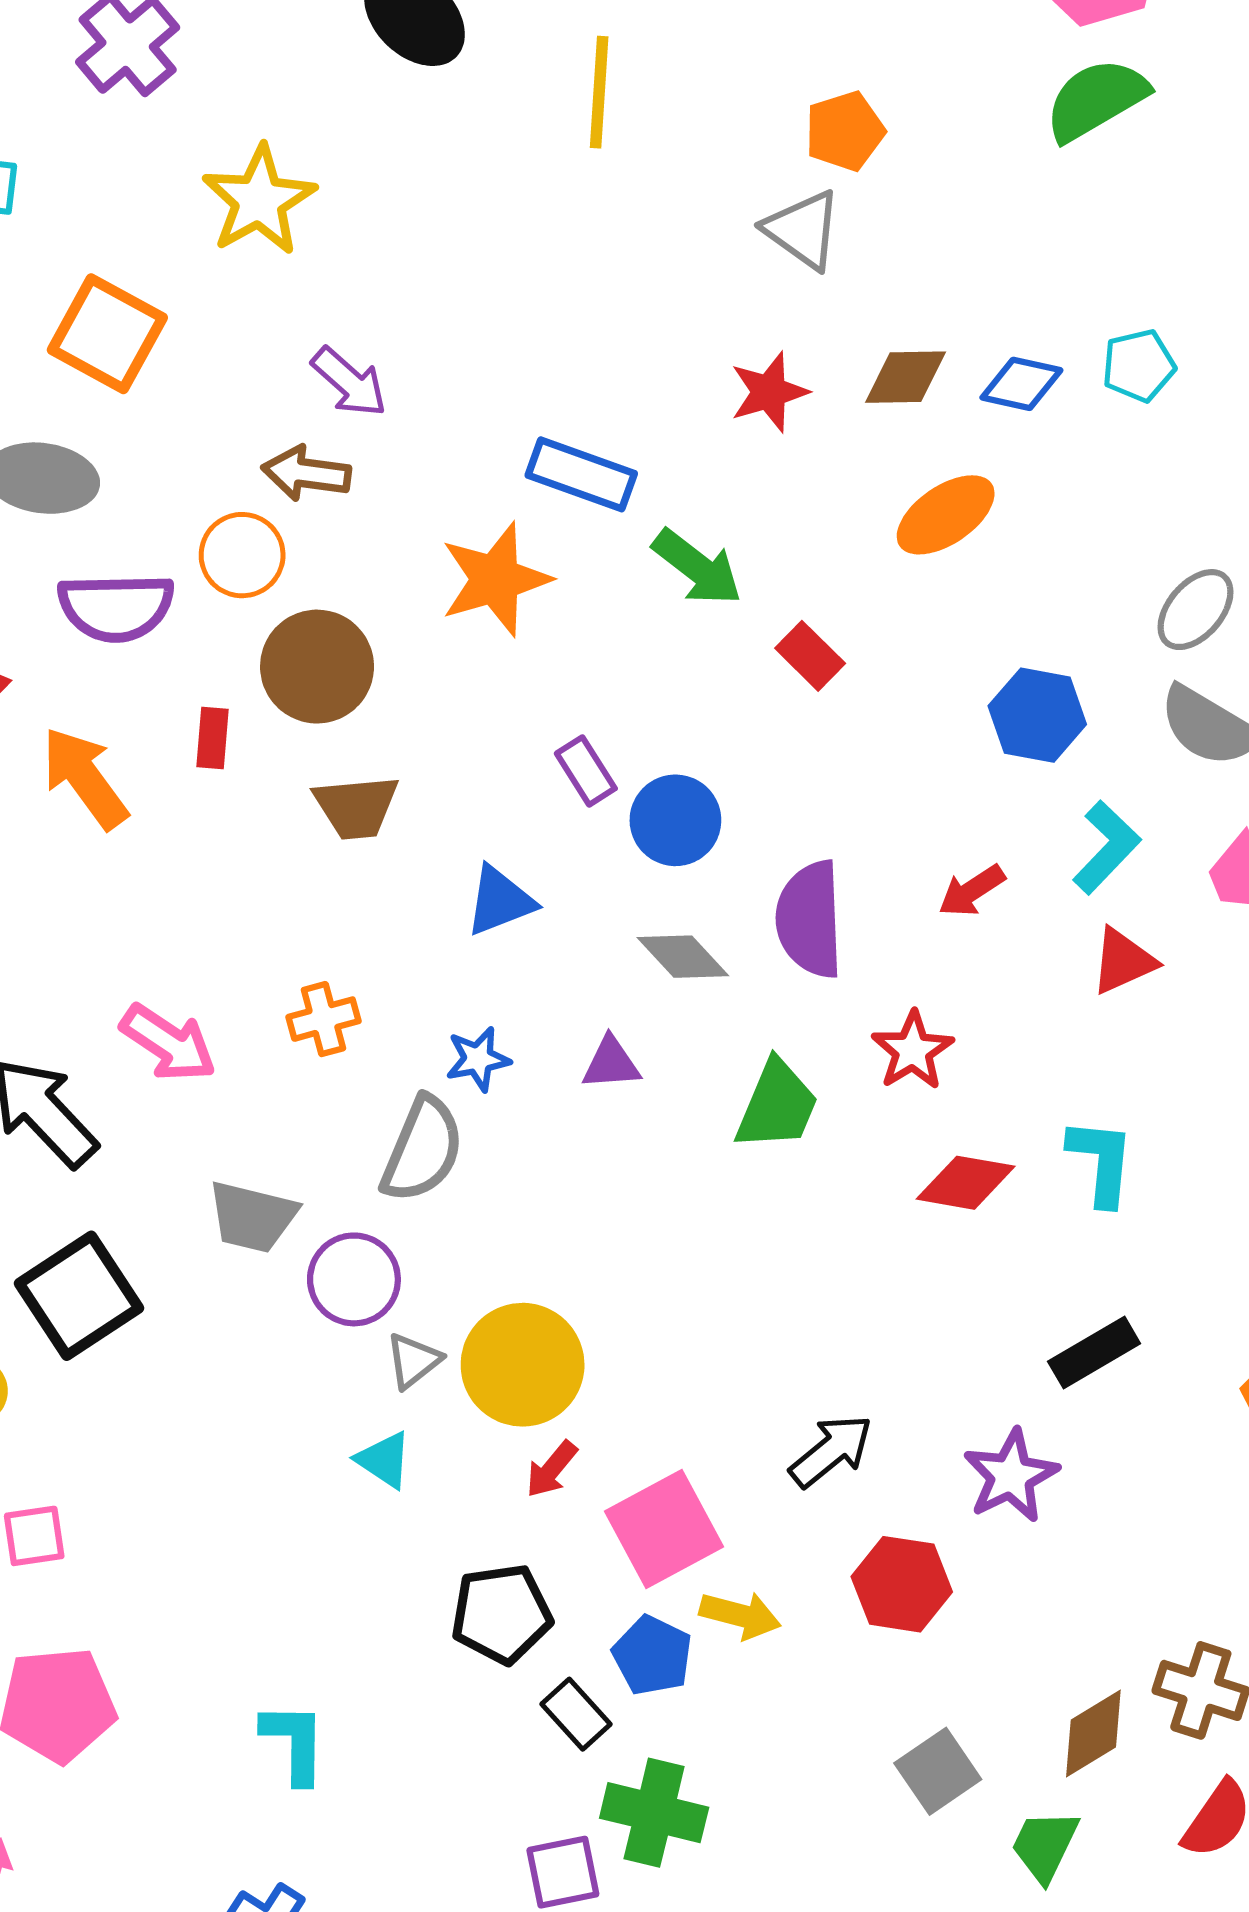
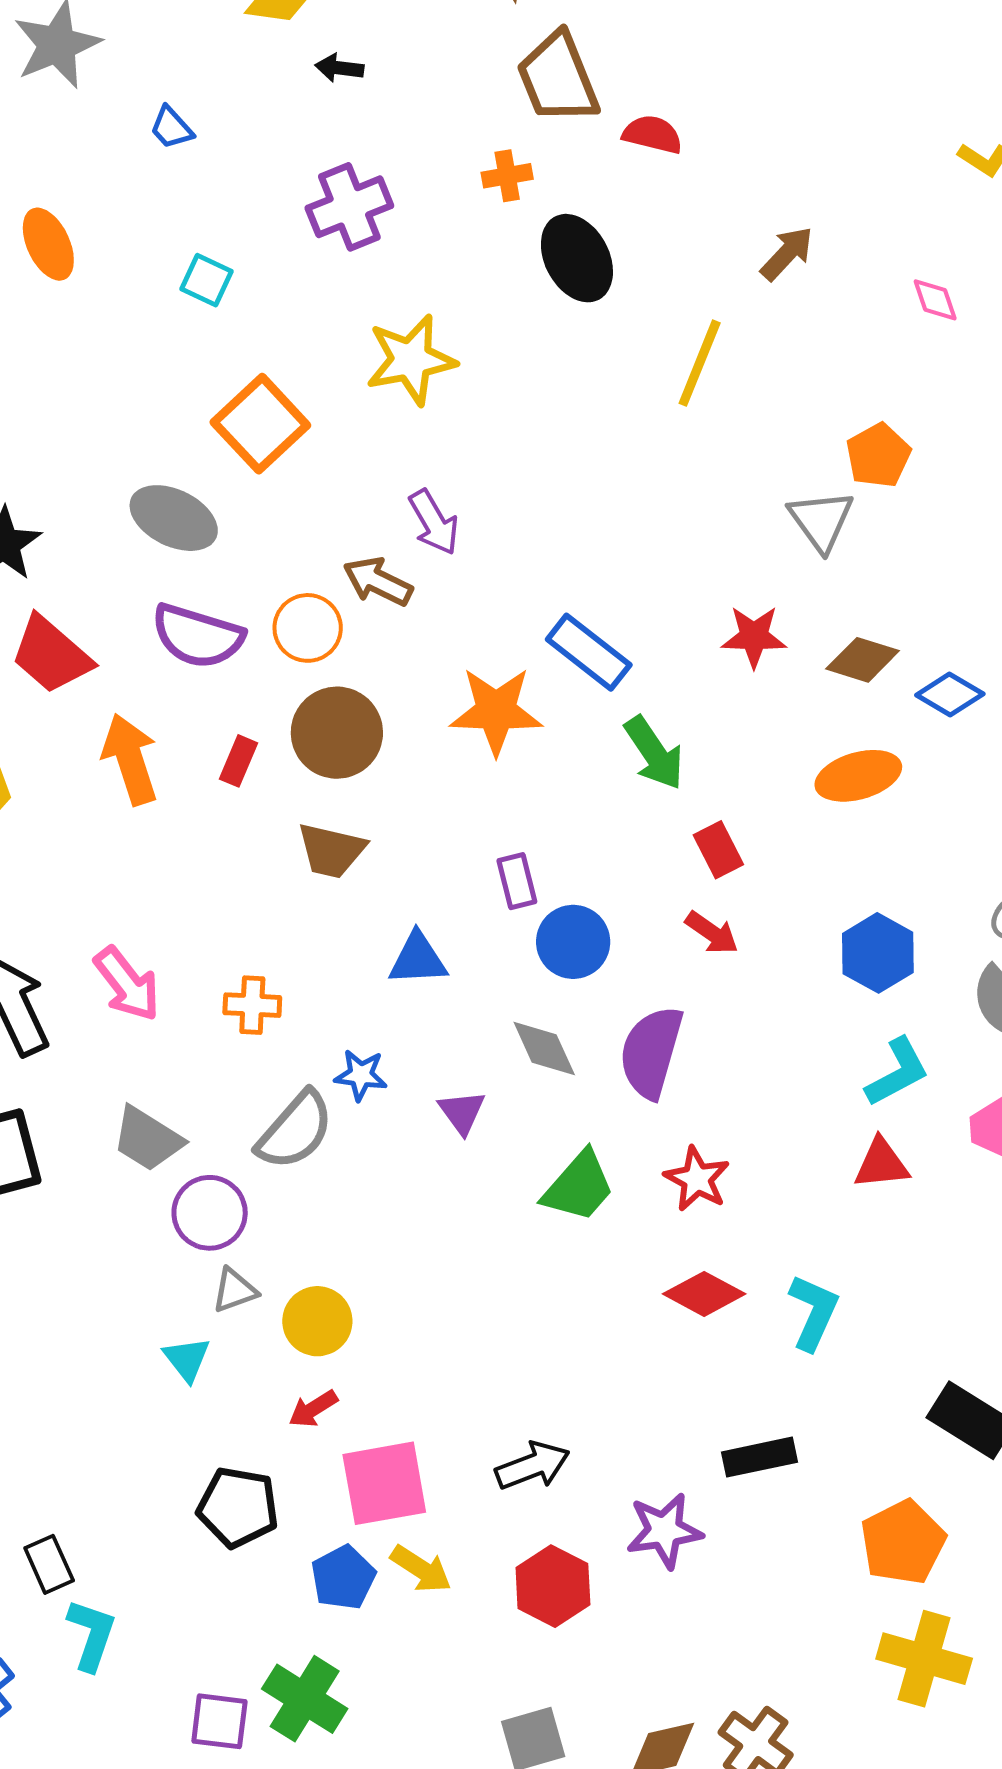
orange pentagon: (845, 131) -> (878, 455), turned -30
red arrow: (972, 891) -> (712, 933), moved, turned -130
red star: (913, 1051) -> (697, 1179), turned -30
purple triangle: (611, 1063) -> (462, 1112), turned 40
yellow circle: (523, 1365) -> (317, 1321), size x0.7
black rectangle: (576, 1714) -> (49, 1564), moved
cyan L-shape: (294, 1743) -> (92, 1635), moved

